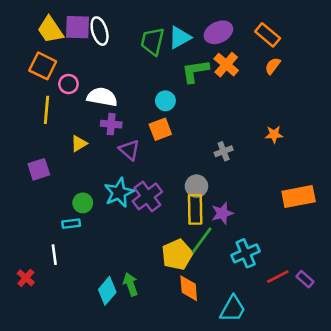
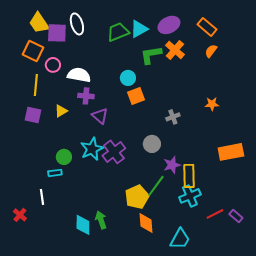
purple square: (78, 27) -> (57, 33), moved
green trapezoid: (153, 41) -> (118, 32), turned 55
orange square: (160, 129) -> (136, 96), moved
purple square: (39, 169) -> (33, 115), moved, turned 30
yellow rectangle: (195, 209) -> (189, 176), moved
cyan diamond: (107, 291) -> (83, 225), turned -40

